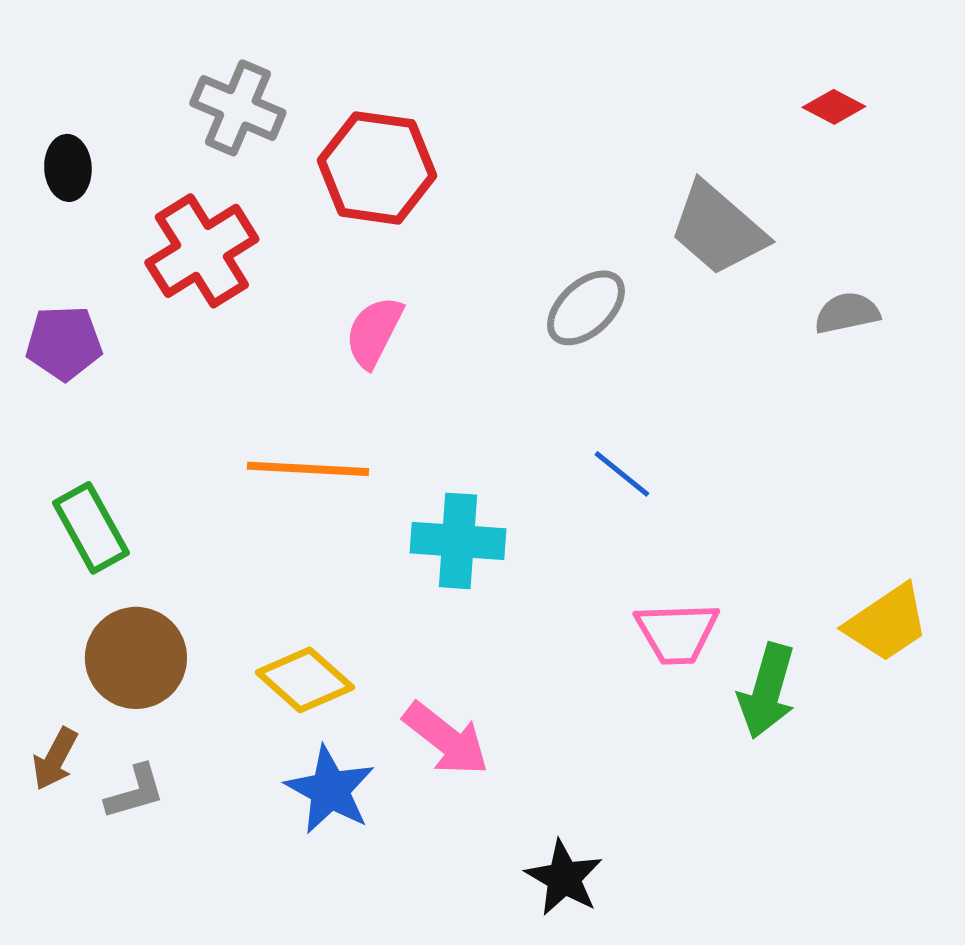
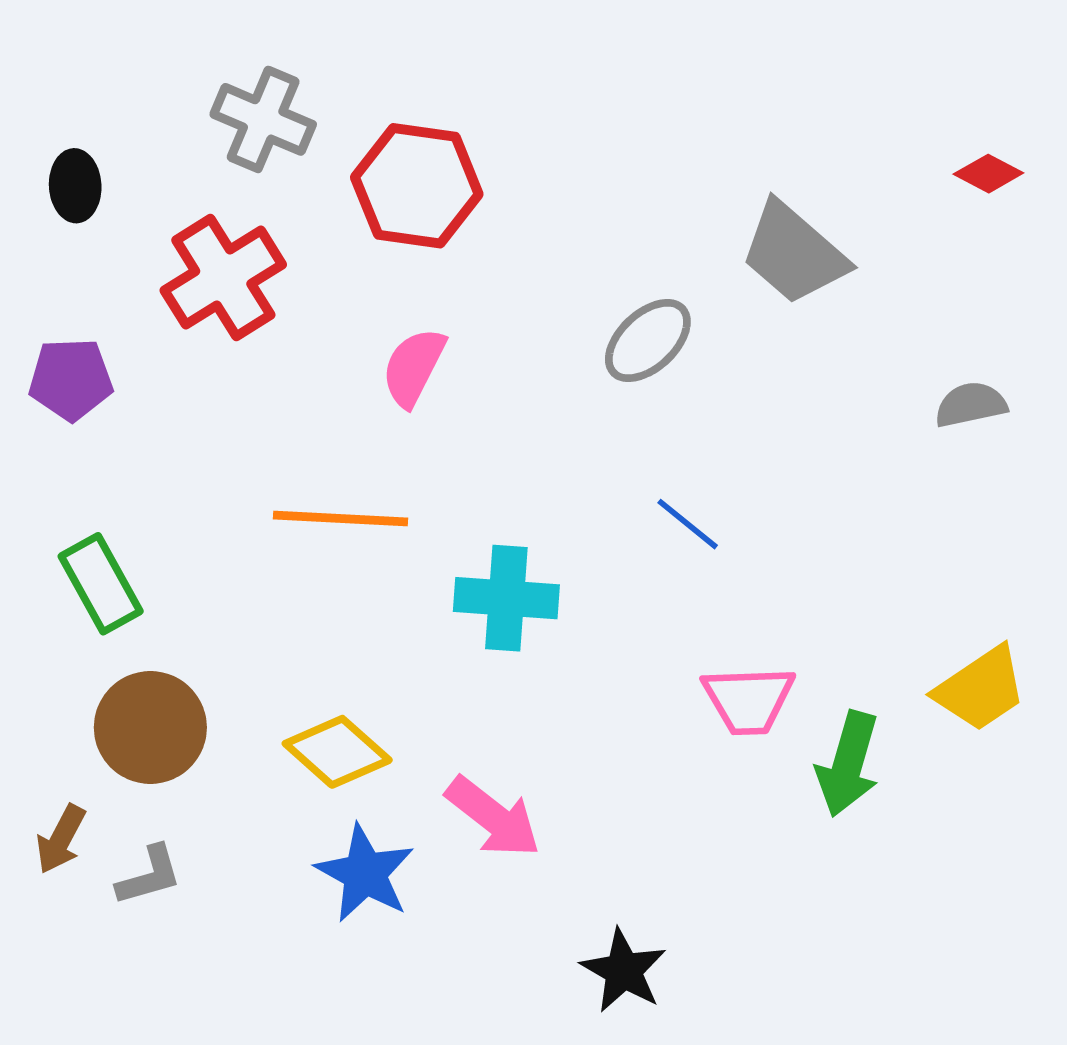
red diamond: (834, 107) -> (988, 174), moved
gray semicircle: (847, 313) -> (971, 405), moved

